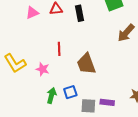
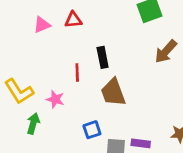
black rectangle: (79, 13) -> (103, 57), moved
green arrow: (52, 96) -> (33, 123), moved

